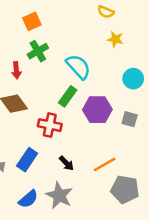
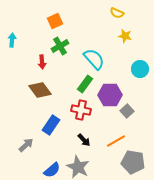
gray square: (130, 119) -> (127, 111), moved, turned 32
red cross: (50, 125) -> (81, 110), moved
blue rectangle: (27, 160) -> (51, 125), moved

